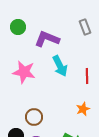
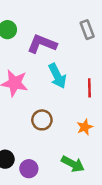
brown circle: (34, 117) -> (42, 120), moved

